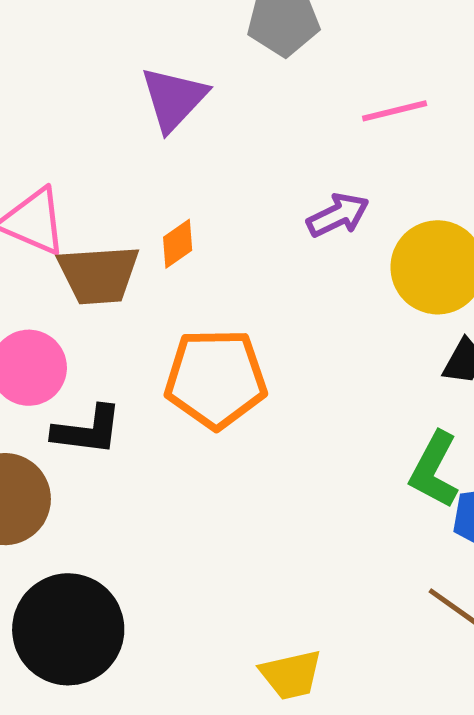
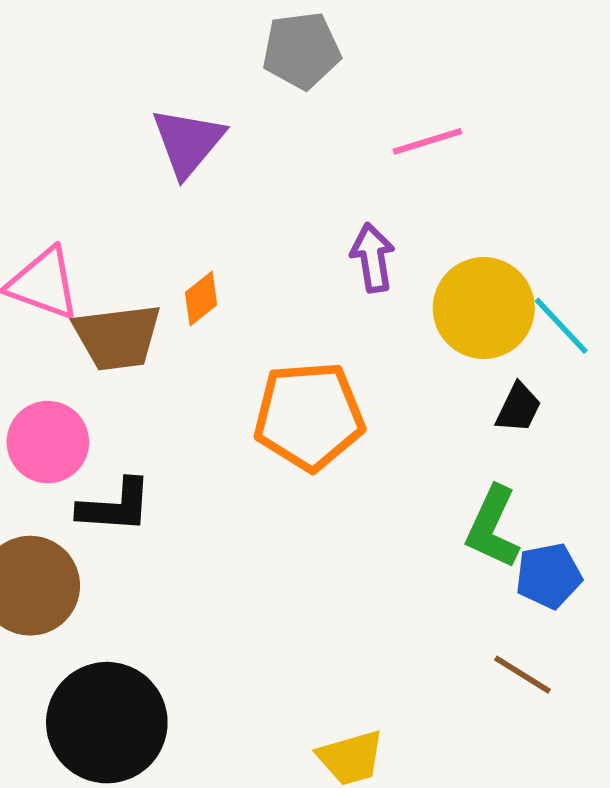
purple arrow: (338, 215) -> (373, 258), turned -70
orange pentagon: (216, 379) -> (309, 416), moved

